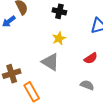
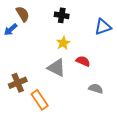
red semicircle: (91, 58) -> (83, 61), moved, turned -120

